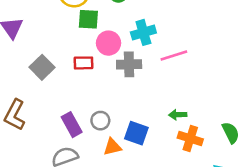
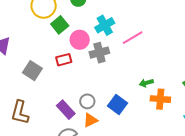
green square: (88, 19) -> (60, 25), turned -30
blue square: (136, 133) -> (118, 105), turned 30
orange triangle: (112, 147) -> (90, 120), moved

